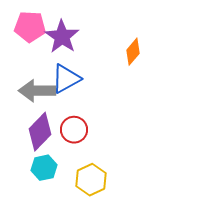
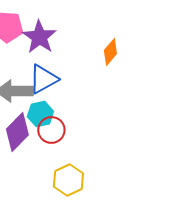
cyan hexagon: (44, 168) -> (40, 114), moved

